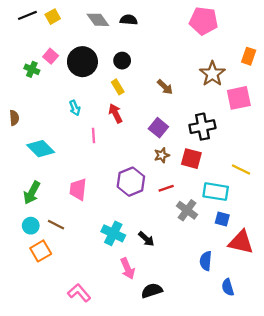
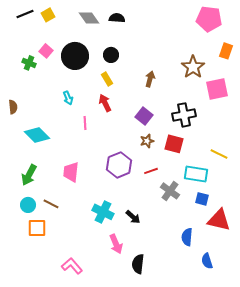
pink pentagon: (204, 21) -> (209, 19), moved
brown arrow: (165, 87) -> (150, 79), turned -119
orange square: (41, 251) -> (37, 228), turned 30
black semicircle: (152, 291) -> (138, 264), turned -66

